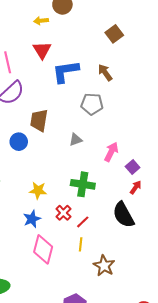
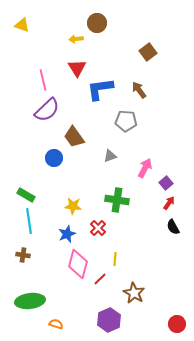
brown trapezoid: (39, 120) -> (74, 137), turned -45
black semicircle: (123, 215) -> (173, 227), moved, size x0.6
red line: (83, 222) -> (100, 279), moved
brown star: (104, 266) -> (134, 293), moved

